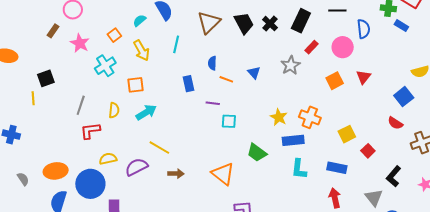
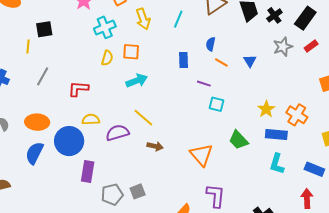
gray star: (291, 65) -> (283, 47), moved
gray line: (81, 105) -> (43, 76), moved
yellow semicircle: (114, 110) -> (107, 58), moved

